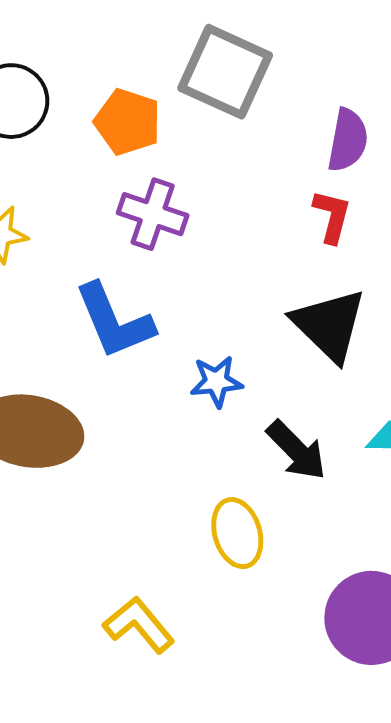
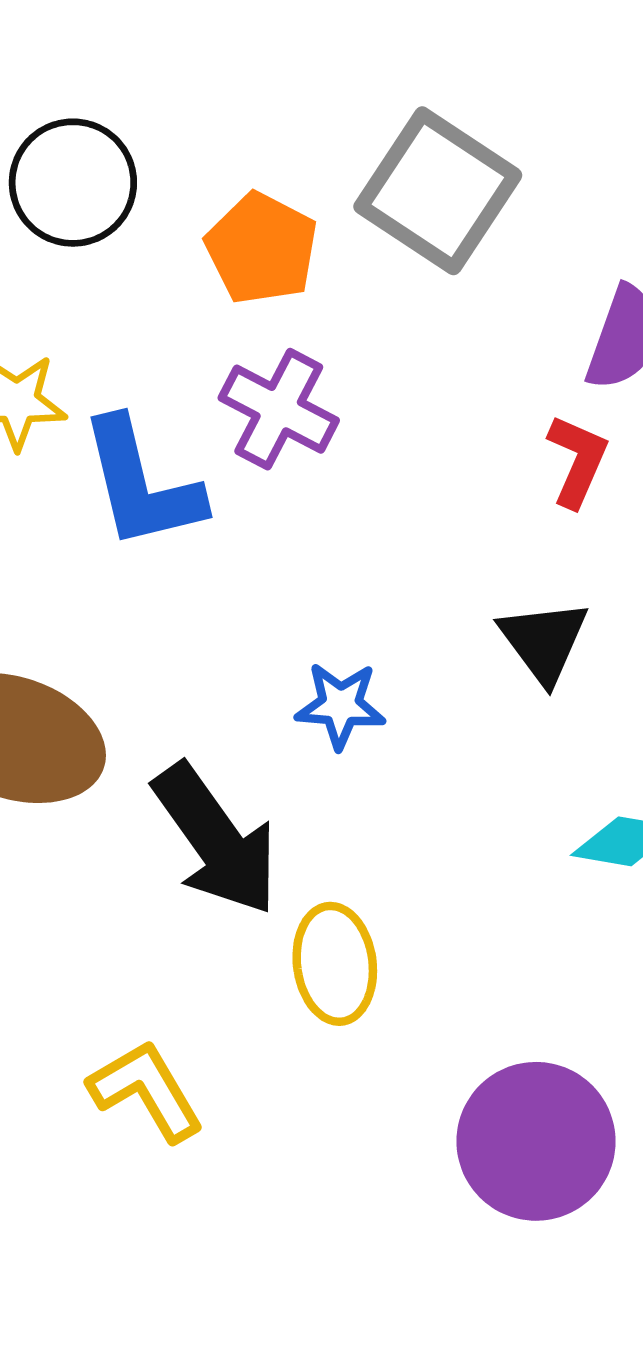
blue L-shape: (114, 321) -> (141, 484), moved
black triangle: (329, 325) -> (544, 641), size x0.7
black arrow: (297, 450) -> (216, 839), moved, size x1.4

